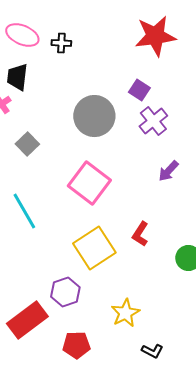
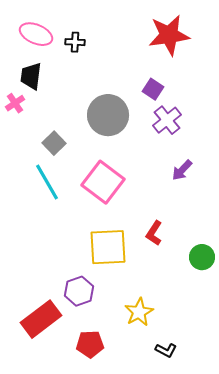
gray square: (27, 144) -> (54, 143), moved
cyan line: (24, 211) -> (47, 182), moved
yellow square: (94, 248) -> (108, 247), turned 30

